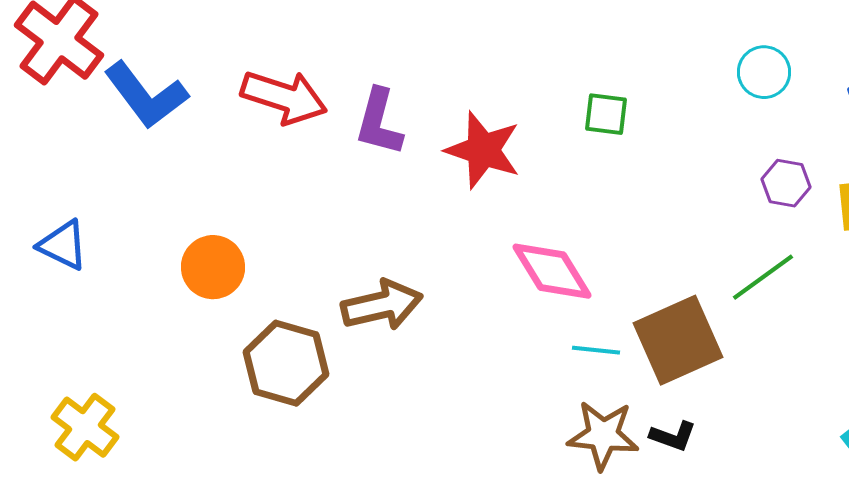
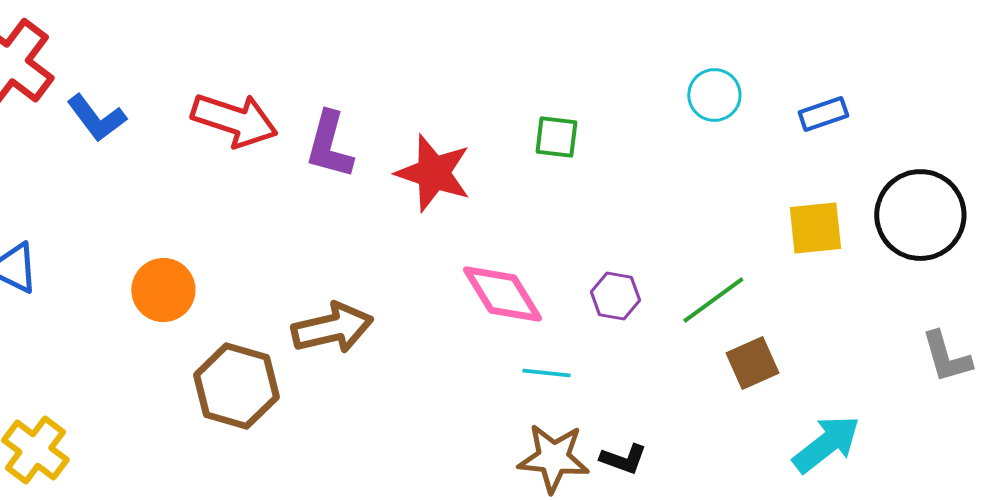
blue L-shape: (146, 95) -> (96, 118), size x0.7
purple hexagon: (786, 183) -> (615, 296), moved
brown square: (678, 340) -> (752, 363), moved, size x0.6

